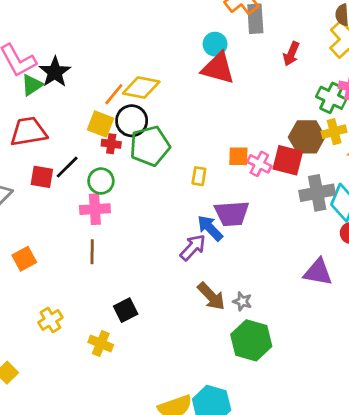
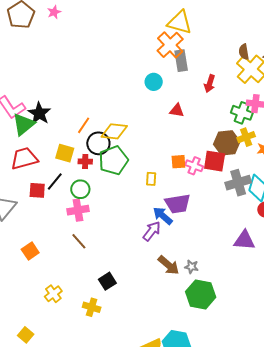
red triangle: (218, 68) -> (177, 110), moved, size x0.6
green triangle: (32, 85) -> (24, 124), size x1.4
yellow diamond: (141, 88) -> (114, 131), moved
yellow square: (101, 124) -> (65, 153), moved
brown line: (92, 252) -> (79, 241), turned -36

